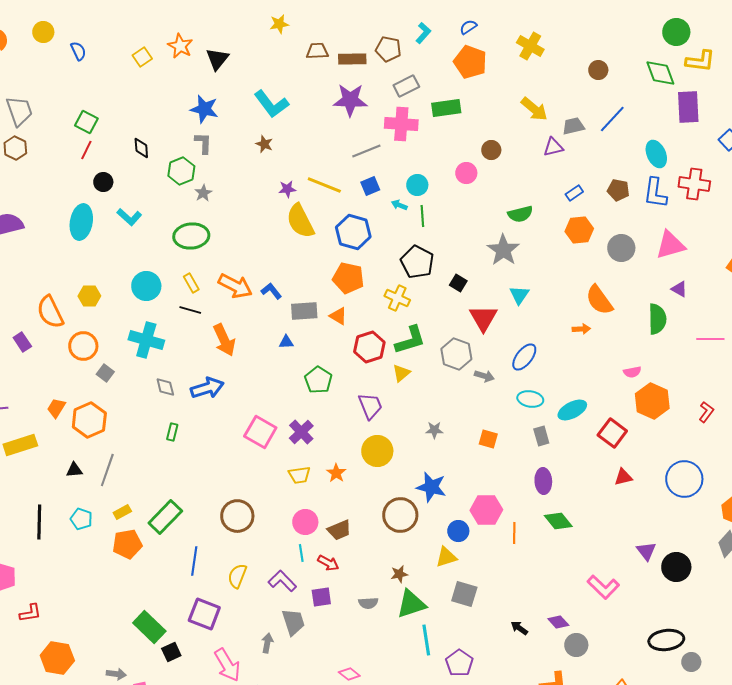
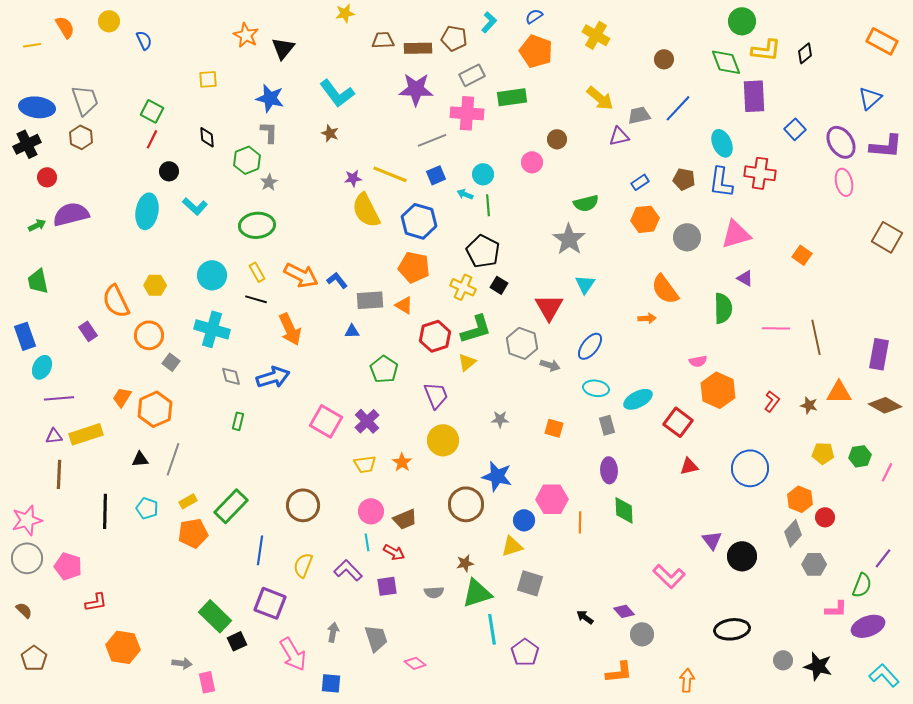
yellow square: (142, 57) -> (208, 79), moved, turned 30
black square: (458, 283) -> (499, 285), moved
green diamond: (558, 521) -> (624, 510), turned 36
gray trapezoid: (293, 622) -> (376, 638), moved
gray circle: (691, 662) -> (783, 660), moved

